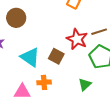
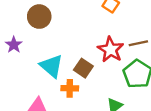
orange cross: (44, 82) -> (70, 88), moved

